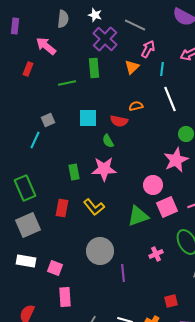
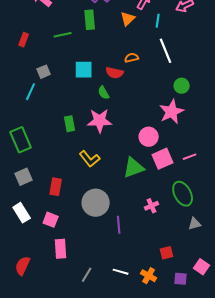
red rectangle: (28, 69) -> (24, 40), moved
red rectangle: (62, 208) -> (56, 187), moved
gray square: (28, 225) -> (24, 177), size x0.7
white rectangle: (26, 261) -> (22, 213), turned 48

